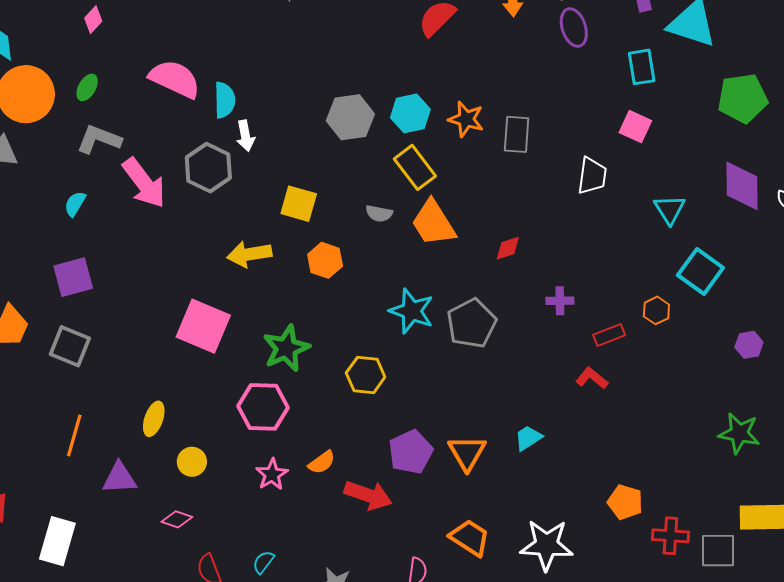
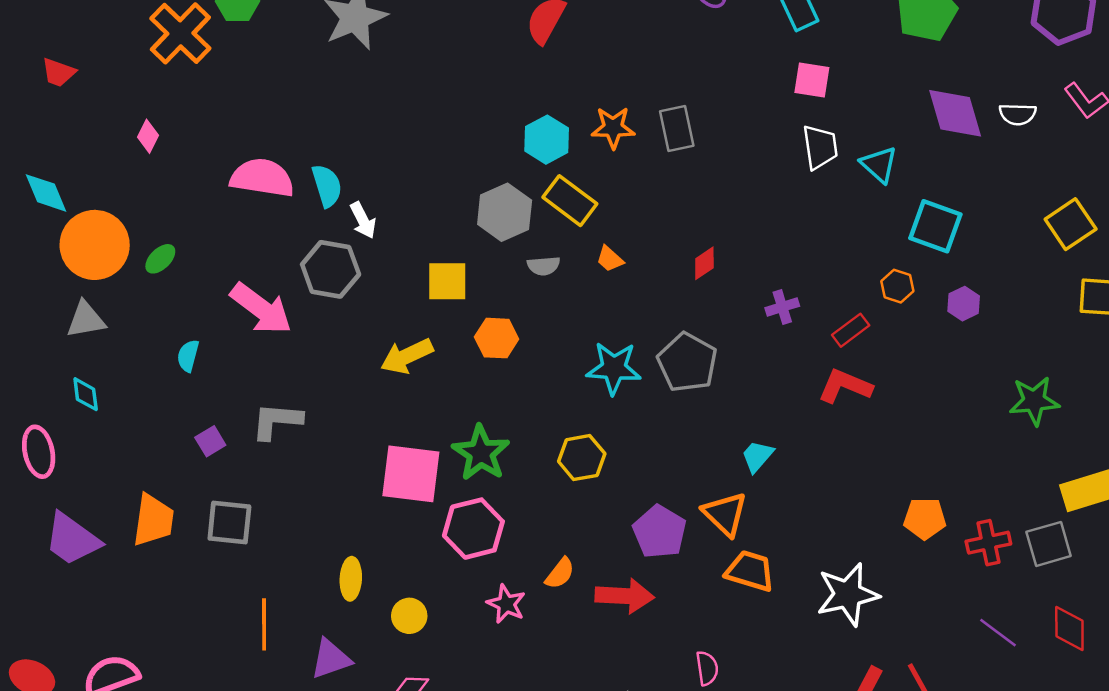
green ellipse: (87, 87) -> (160, 259), moved, turned 32
gray hexagon: (350, 117) -> (505, 212), moved
gray L-shape: (99, 139) -> (277, 421), moved
white trapezoid: (592, 176) -> (820, 147), moved
orange trapezoid: (433, 223) -> (610, 259), size x0.5
purple square: (73, 277) -> (210, 441), size x0.6
pink square: (203, 326) -> (411, 474), moved
purple hexagon: (749, 345) -> (964, 304), moved
red L-shape: (592, 378) -> (845, 386), size x1.4
cyan trapezoid: (528, 438) -> (757, 456), moved
orange trapezoid: (470, 538) -> (750, 571), moved

